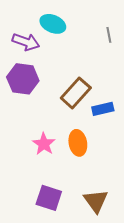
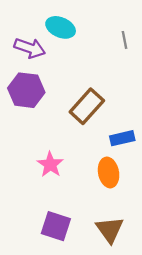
blue rectangle: (103, 109) -> (122, 138), moved
orange ellipse: (78, 143) -> (109, 172), moved

